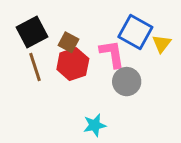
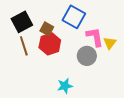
blue square: (135, 32) -> (74, 17), moved
yellow triangle: (162, 44) -> (110, 43), moved
pink L-shape: (112, 54) -> (95, 37), moved

